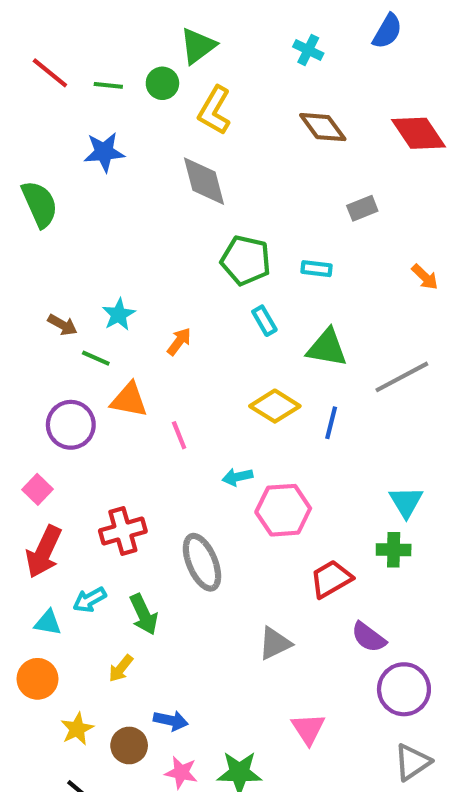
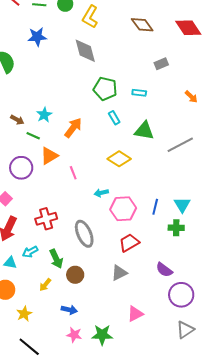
orange arrow: (179, 342) -> (73, 128), size x1.5
orange triangle: (129, 400) -> (49, 156), turned -42
blue line: (331, 423) -> (155, 207), moved
red trapezoid: (331, 579) -> (129, 243), moved
pink triangle: (308, 729) -> (135, 314), turned 36
brown circle: (129, 745) -> (75, 275), moved

